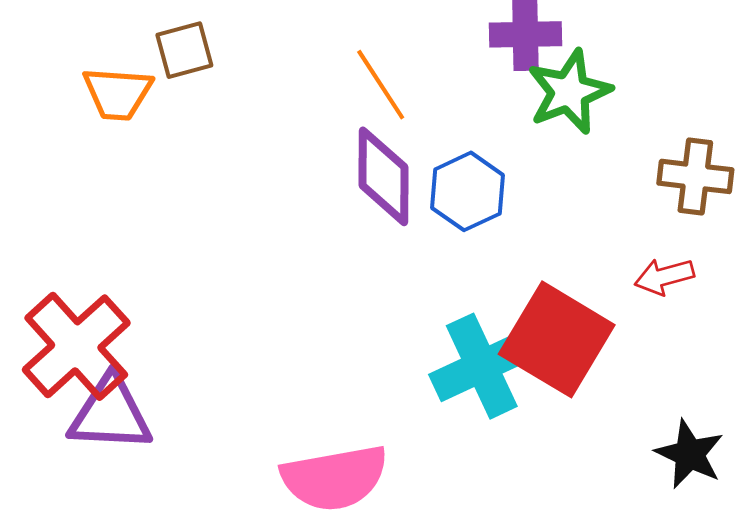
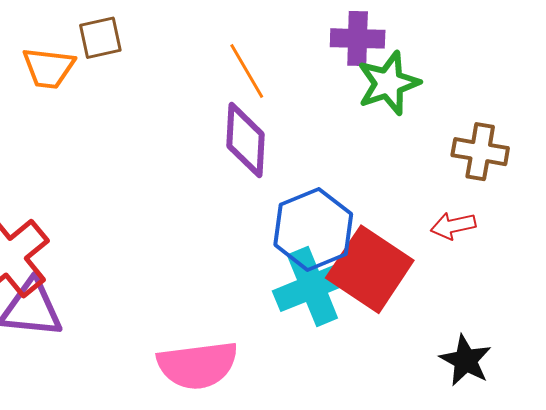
blue hexagon: (468, 191) -> (313, 229), moved, size x1.4

